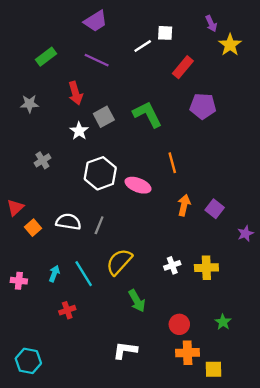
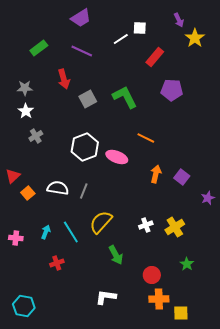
white star: (79, 131) -> (26, 111), moved
orange line: (172, 163) -> (146, 138), turned -48
yellow cross: (206, 268) -> (175, 227), turned -30
green star: (223, 322) -> (187, 264), moved

